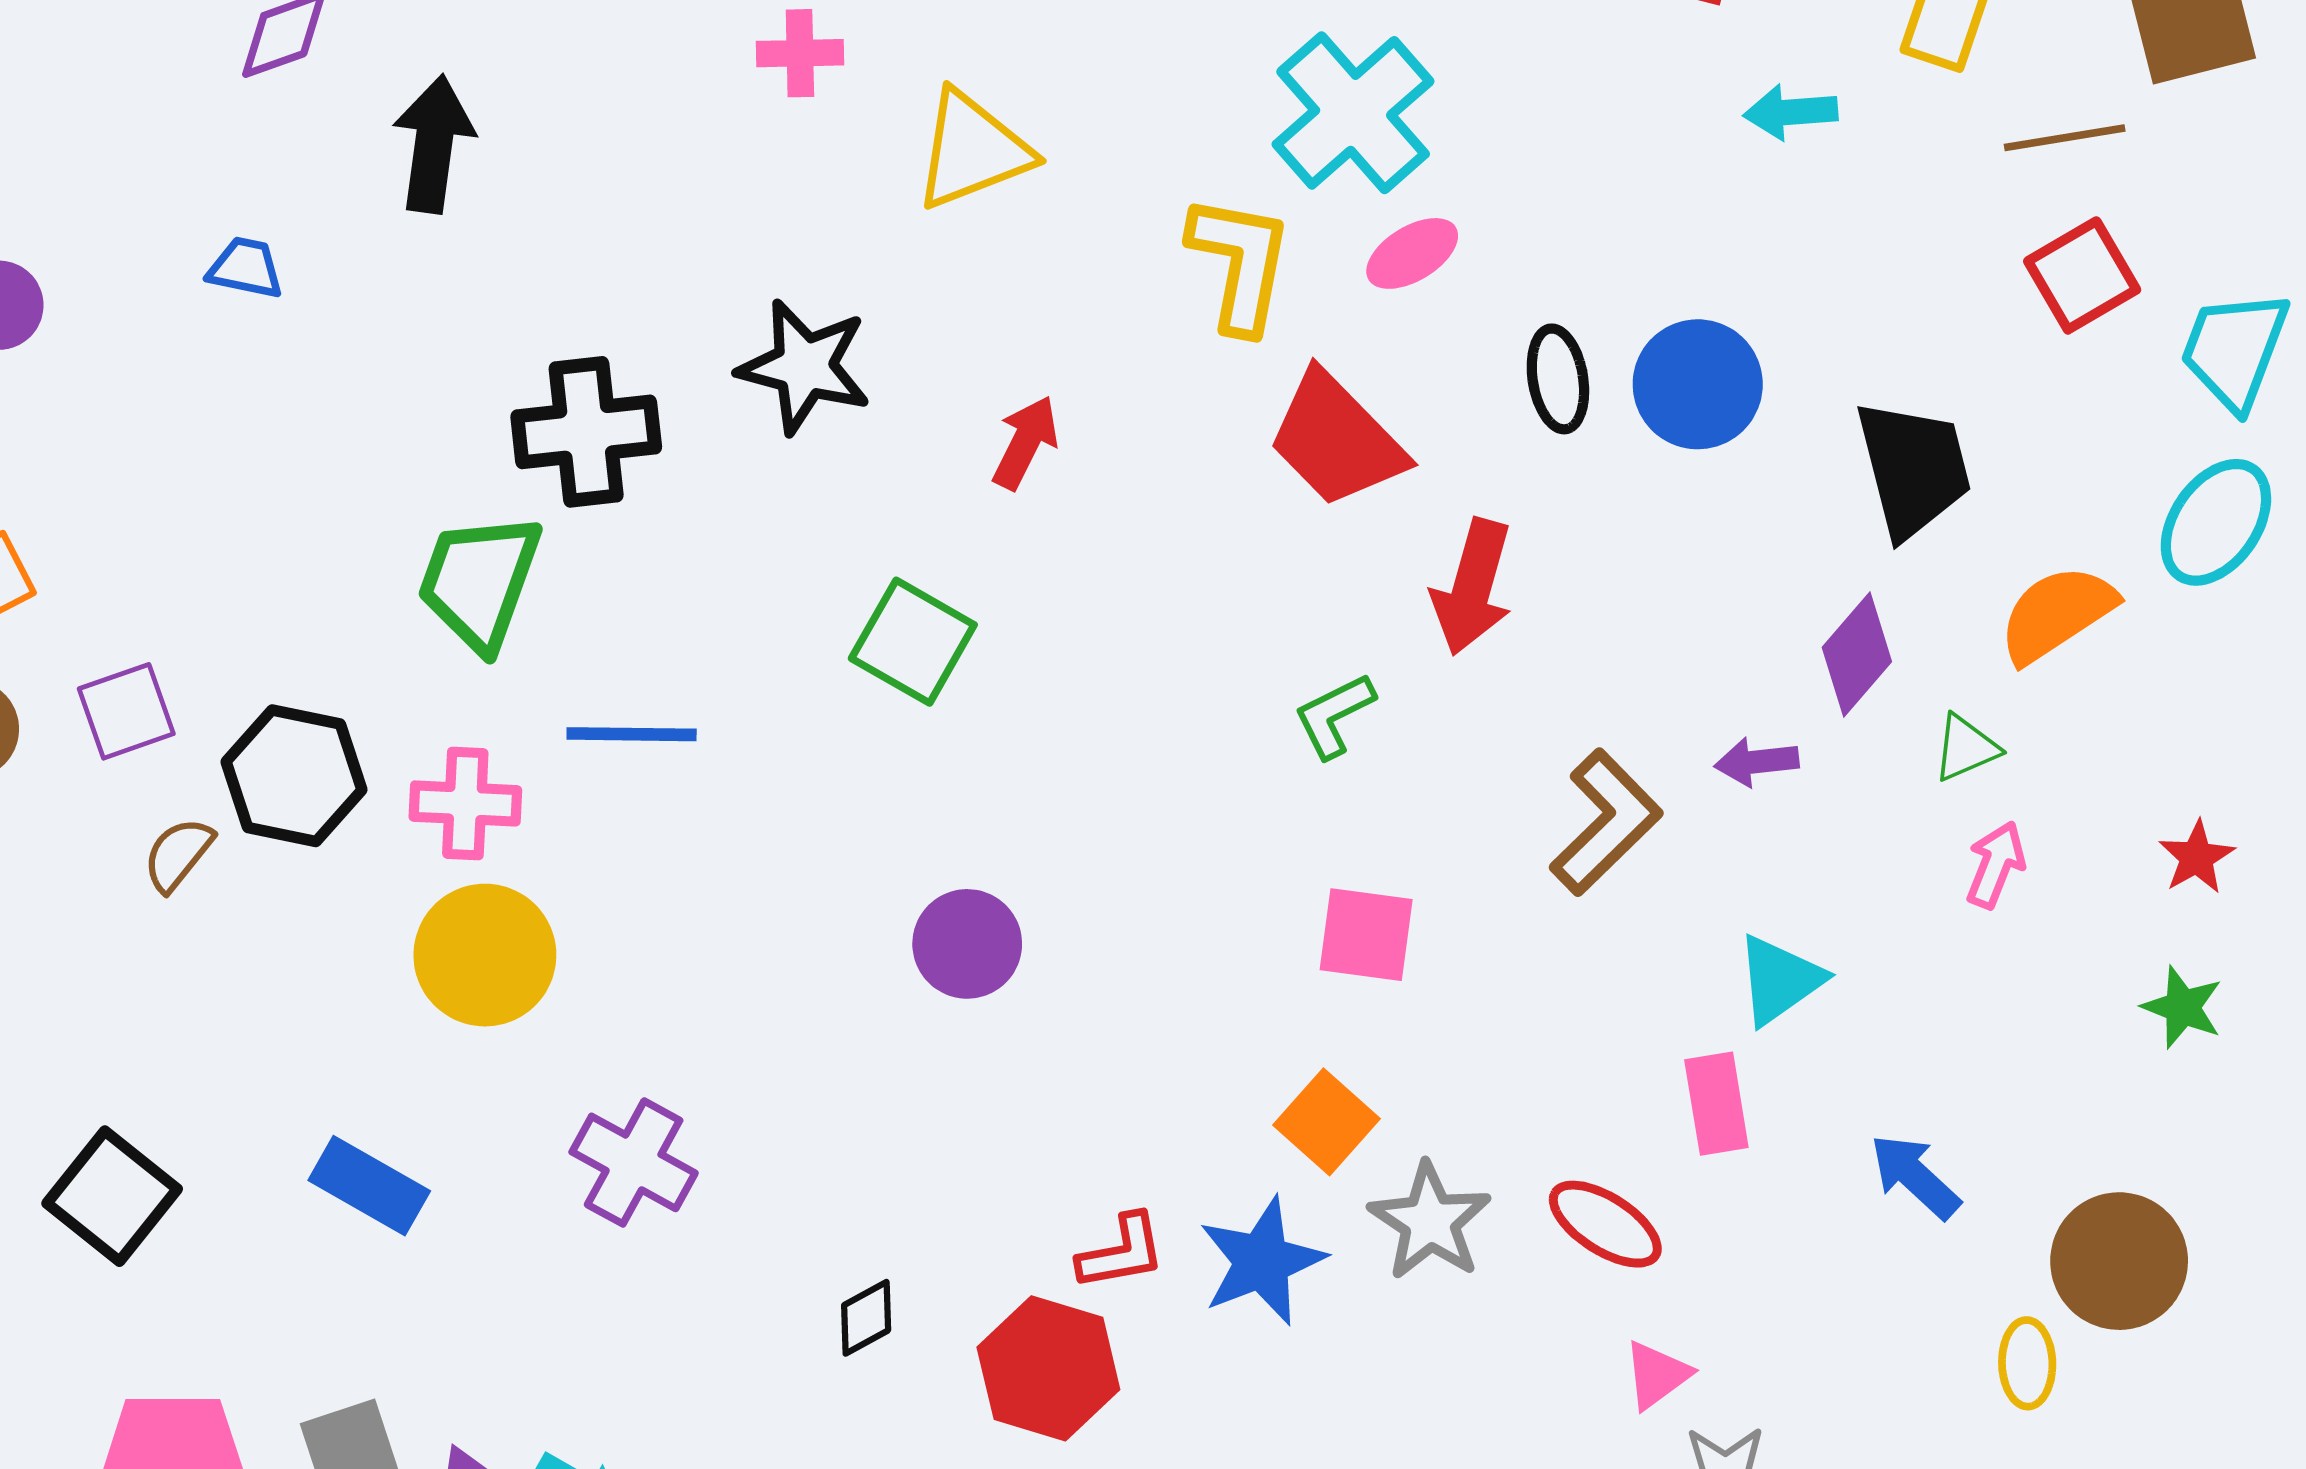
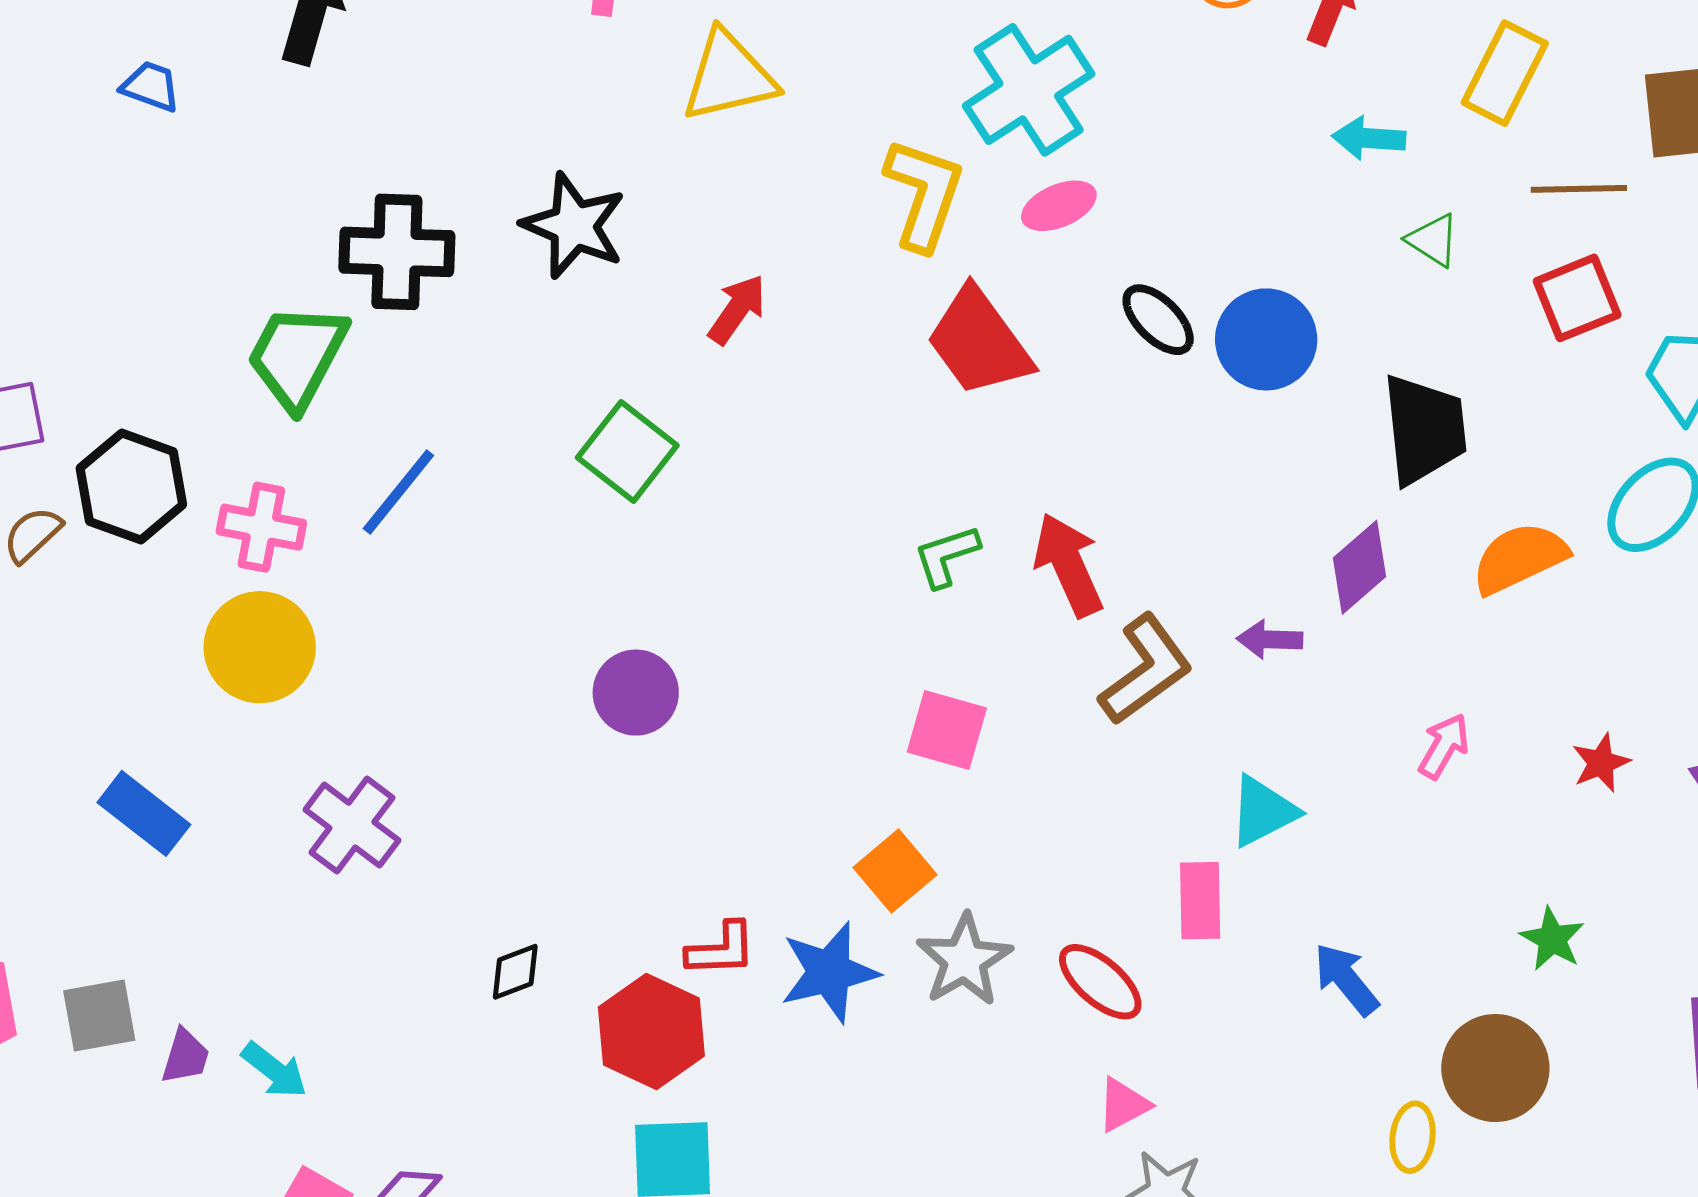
black ellipse: (1558, 379) -> (1158, 320), turned -44
red arrow: (1472, 587) -> (1069, 565), moved, turned 132
blue line: (632, 734) -> (398, 492), turned -60
green triangle: (1966, 748) -> (1433, 240), moved, turned 48
green star: (2182, 1007) -> (1552, 939), moved

